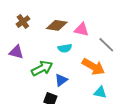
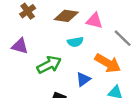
blue triangle: (61, 80) -> (83, 79), moved

